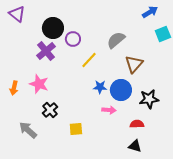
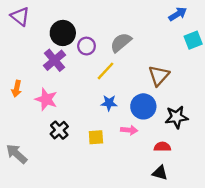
gray semicircle: (116, 40) -> (121, 42), moved
blue star: (100, 87) -> (109, 103), moved
orange arrow: (14, 88) -> (17, 89), moved
yellow square: (76, 129) -> (96, 137), moved
gray arrow: (28, 130) -> (17, 154), moved

